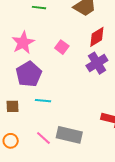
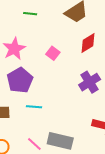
purple cross: (97, 63) -> (90, 82), moved

